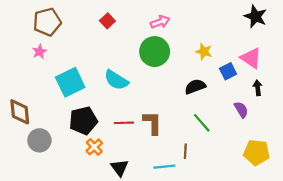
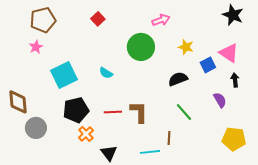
pink arrow: (160, 22) -> (161, 20), moved
cyan semicircle: (116, 80) -> (106, 73), size x0.6

